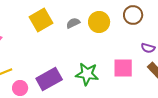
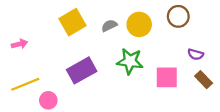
green star: (87, 74) -> (130, 61), moved
purple rectangle: (49, 79) -> (82, 70), moved

